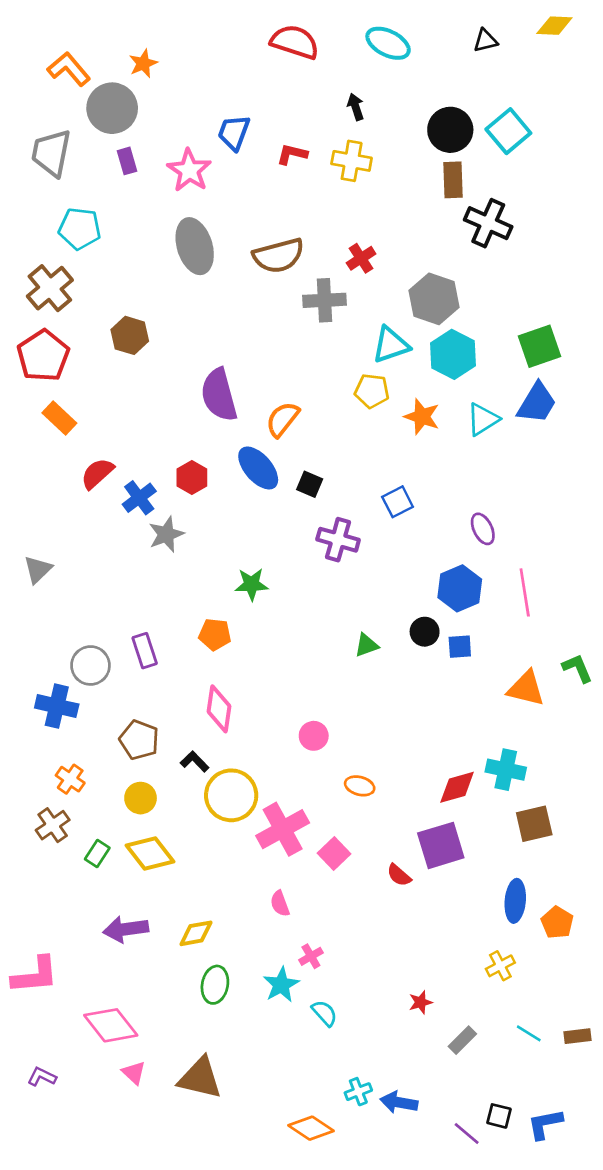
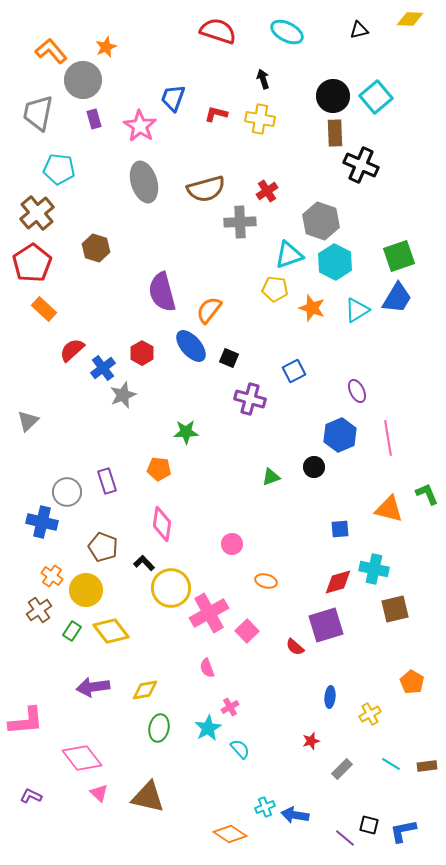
blue square: (460, 647) -> (340, 529), moved
yellow circle: (141, 798) -> (86, 590), moved, size x1.4
blue ellipse: (515, 901) -> (330, 697), moved, size x0.7

